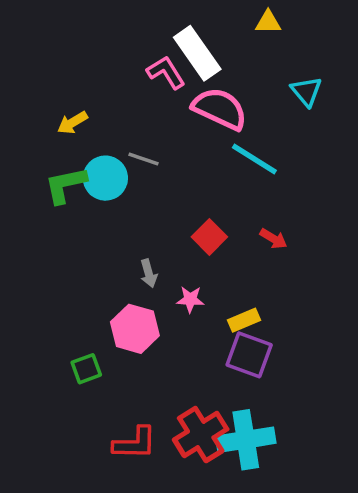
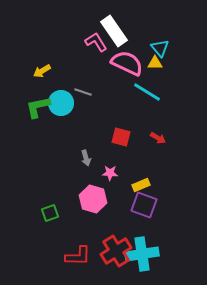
yellow triangle: (268, 22) -> (155, 63), moved
cyan triangle: (306, 91) -> (160, 48), moved
red square: (209, 237) -> (121, 137), turned -30
pink hexagon: (135, 329) -> (93, 199), moved

